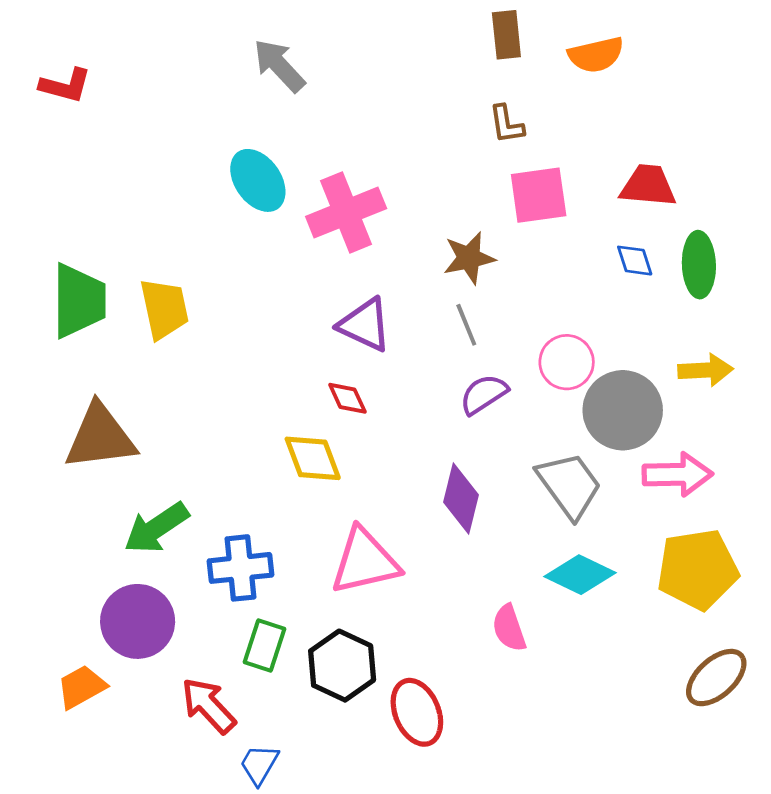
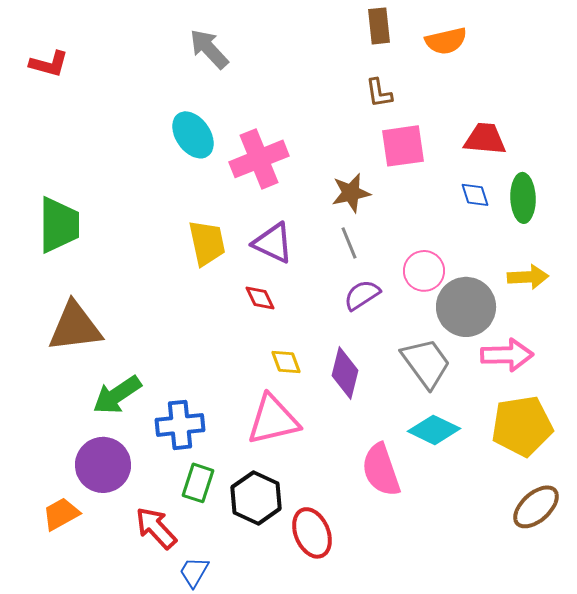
yellow trapezoid: (164, 309) -> (207, 243), moved
yellow diamond: (313, 458) -> (286, 362), moved, size x0.7
pink semicircle: (509, 628) -> (381, 470), size x1.5

